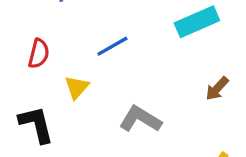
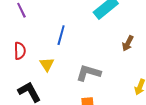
blue line: (112, 46) -> (61, 35), turned -30

